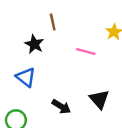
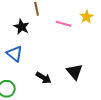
pink line: (86, 51) -> (64, 24), moved

